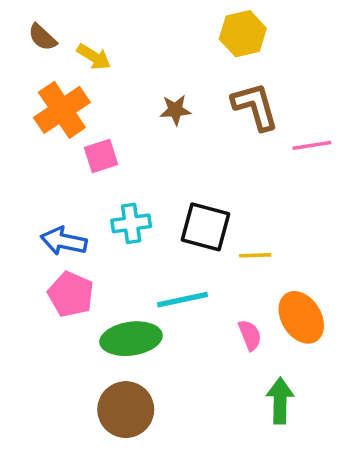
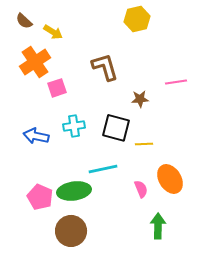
brown L-shape: (255, 106) -> (105, 67), moved
brown star: (175, 110) -> (140, 99), moved
pink pentagon: (71, 294) -> (40, 197), moved

